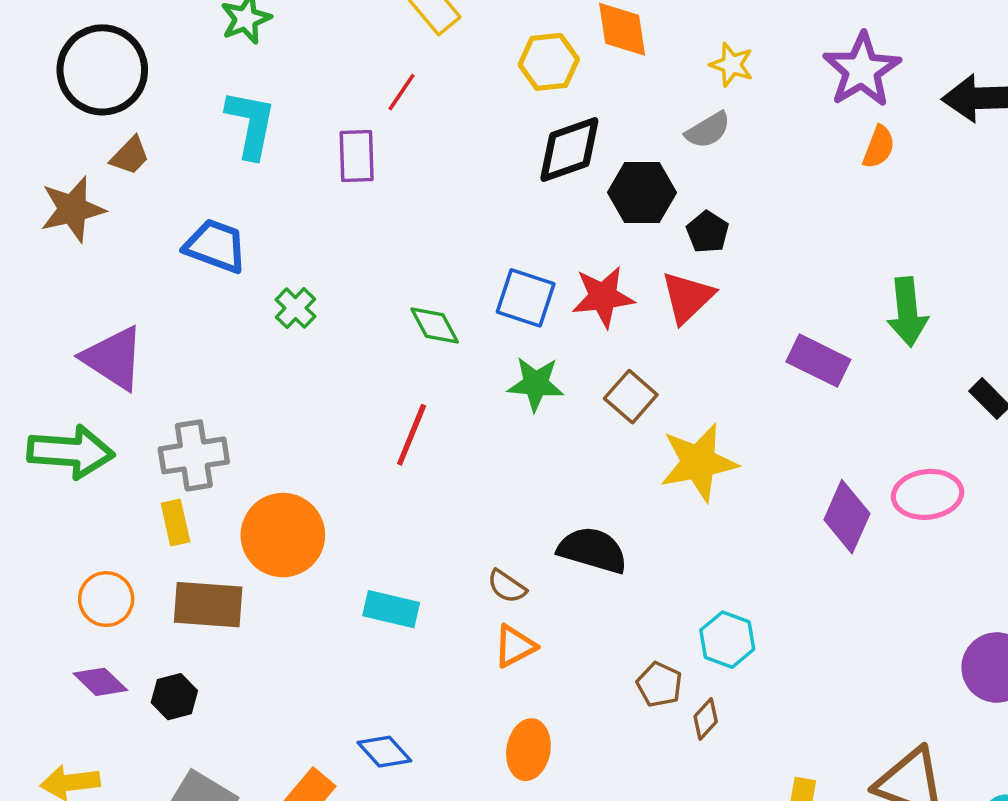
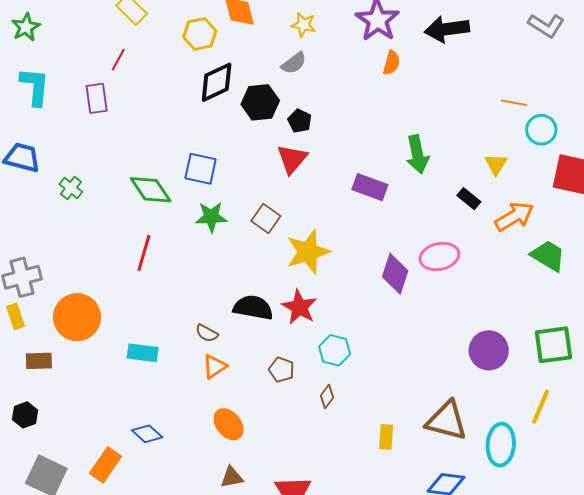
red star: (603, 297) -> (299, 307), moved, turned -30
green diamond: (435, 325) -> (151, 190), size x1.4
brown rectangle: (208, 605) -> (39, 361), size x0.7
brown pentagon: (659, 685) -> (282, 370), moved
orange ellipse: (528, 750) -> (229, 424), turned -44

